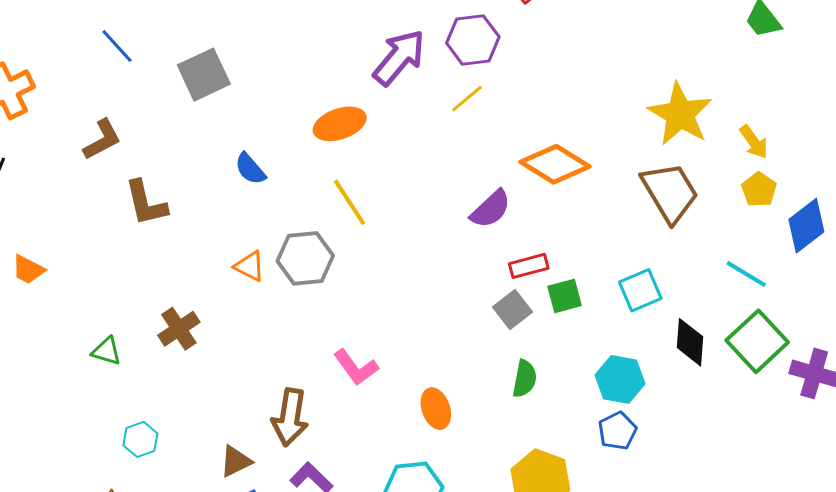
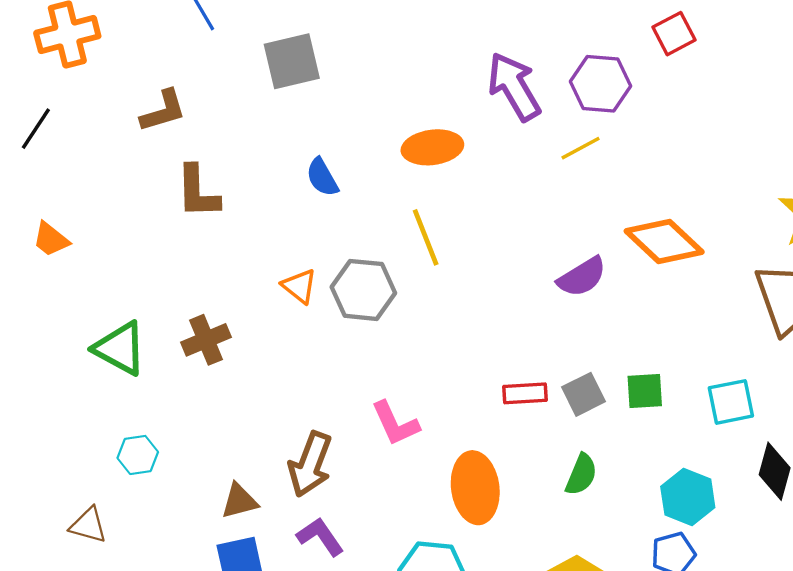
purple arrow: (399, 57) -> (514, 87), turned -82
red rectangle: (529, 266) -> (525, 393), moved
green triangle: (107, 351) -> (120, 348), size x1.6
orange ellipse: (436, 409) -> (475, 488), size x1.5

